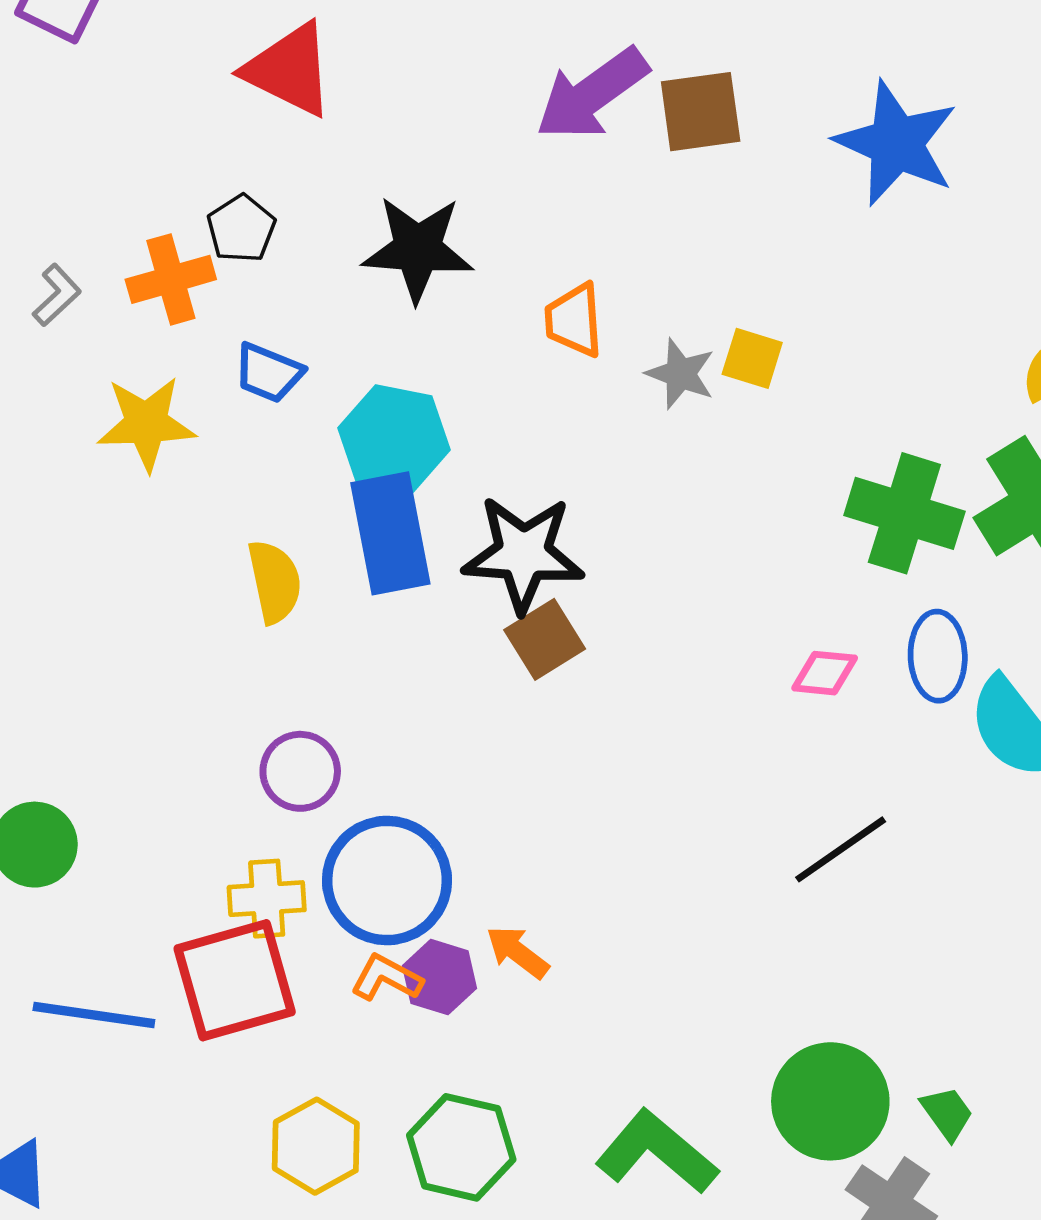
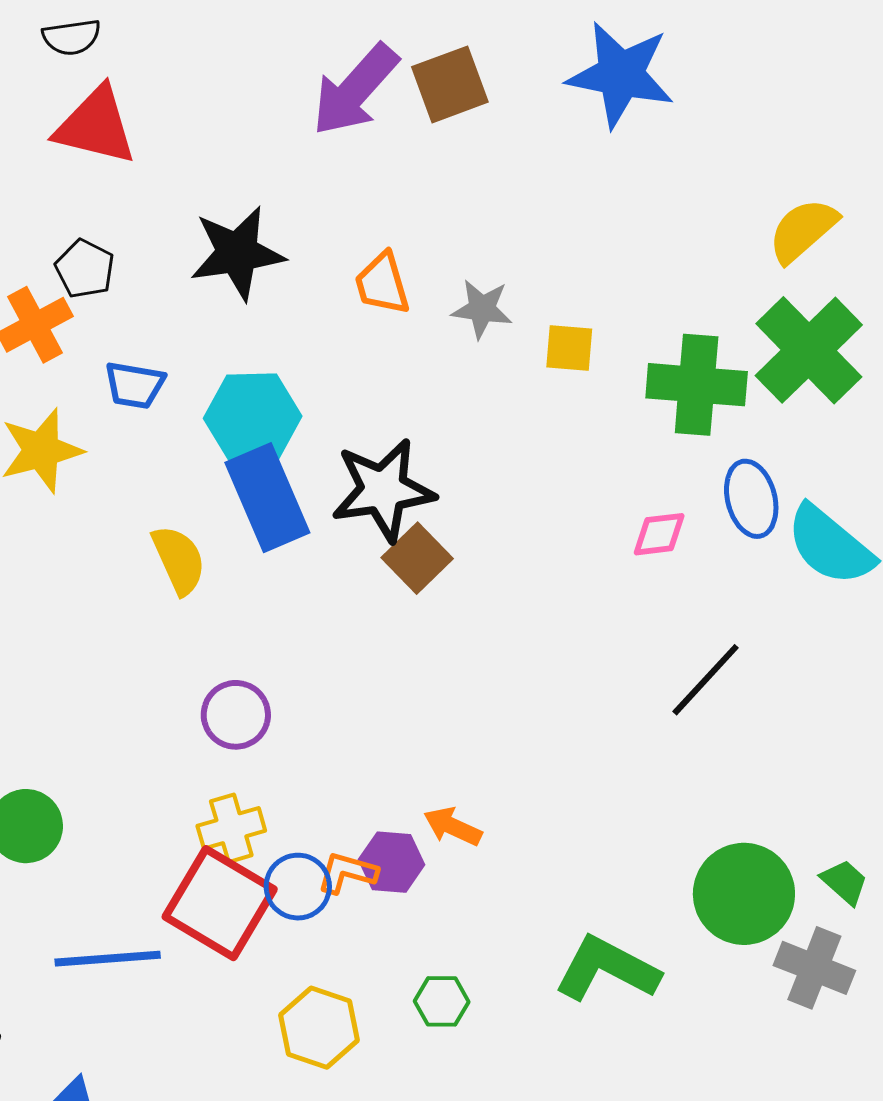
yellow square: (752, 358) -> (569, 348), moved
blue circle: (387, 880) -> (298, 887), moved, size x0.6
red square: (235, 980) -> (220, 903), turned -31
green hexagon: (461, 1147) -> (442, 1001), size x0.6

